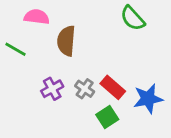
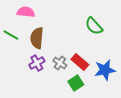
green semicircle: (133, 18) -> (94, 26), moved
brown semicircle: (66, 41) -> (37, 38), moved

